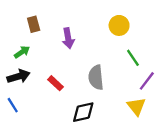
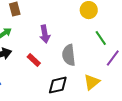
purple arrow: (68, 38) -> (45, 34), moved
yellow triangle: (136, 106) -> (92, 82), moved, turned 30

